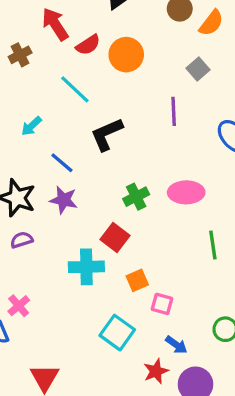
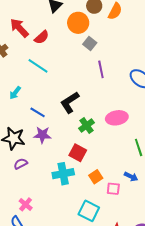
orange circle: (126, 55) -> (78, 23), moved
gray square: (198, 69) -> (90, 44), moved
black L-shape: (107, 134) -> (70, 102), moved
blue arrow: (176, 345) -> (131, 177), moved

